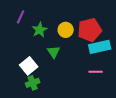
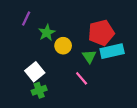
yellow circle: (66, 30) -> (63, 46), moved
green triangle: (54, 52) -> (89, 57), moved
pink line: (96, 72) -> (82, 78), moved, turned 48

